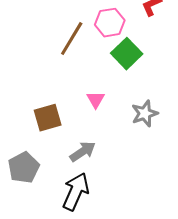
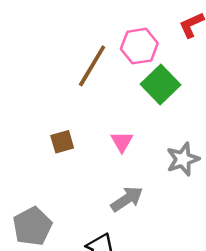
brown square: (48, 118) -> (62, 142), moved, size x0.7
gray arrow: (83, 152) -> (127, 199), moved

